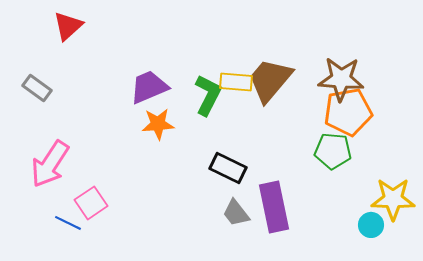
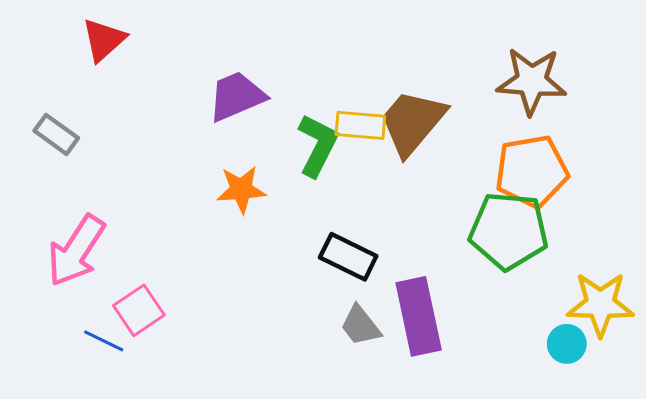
brown star: (341, 79) -> (532, 81), moved
purple trapezoid: (149, 87) -> (237, 96), moved
green pentagon: (333, 151) -> (509, 231), size x1.4

